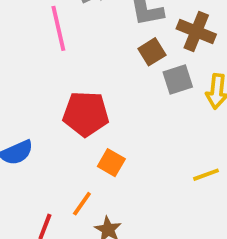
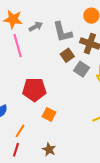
gray square: (178, 80) -> (81, 69), turned -35
orange line: (82, 204) -> (20, 131), moved

